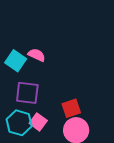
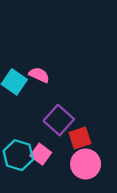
purple square: (27, 93) -> (59, 120), moved, turned 35

